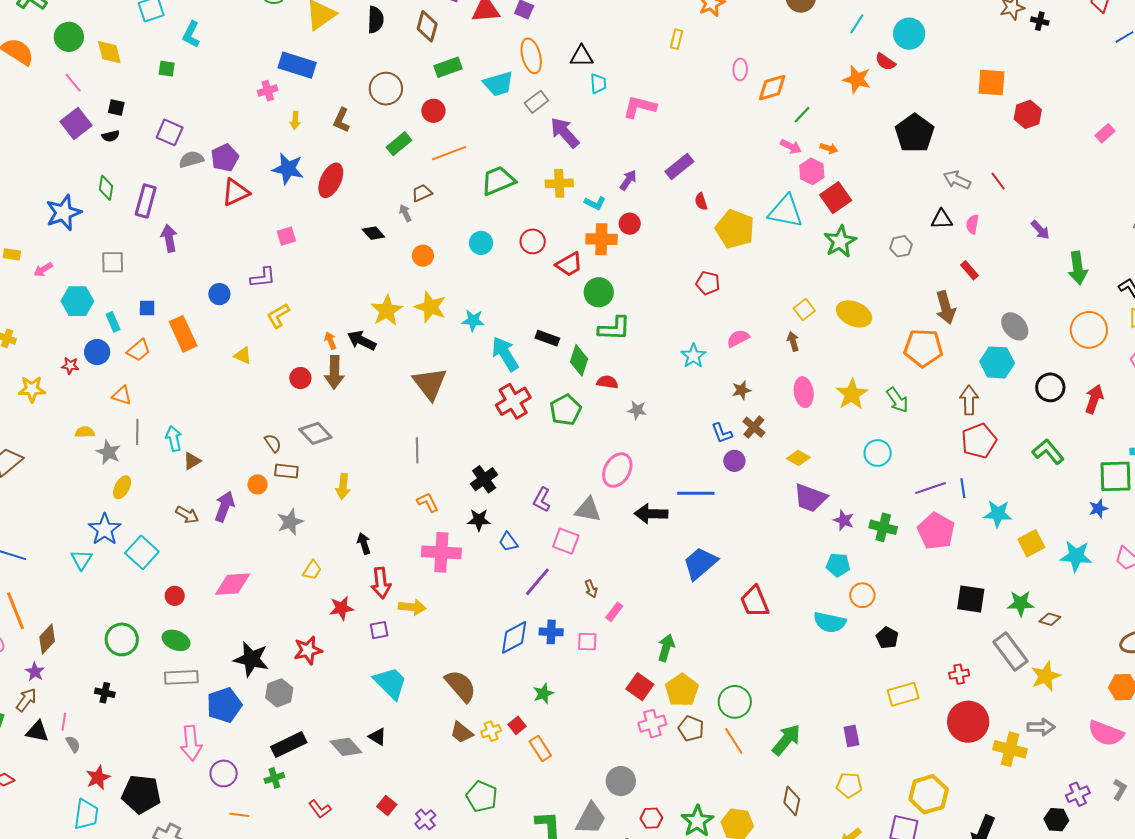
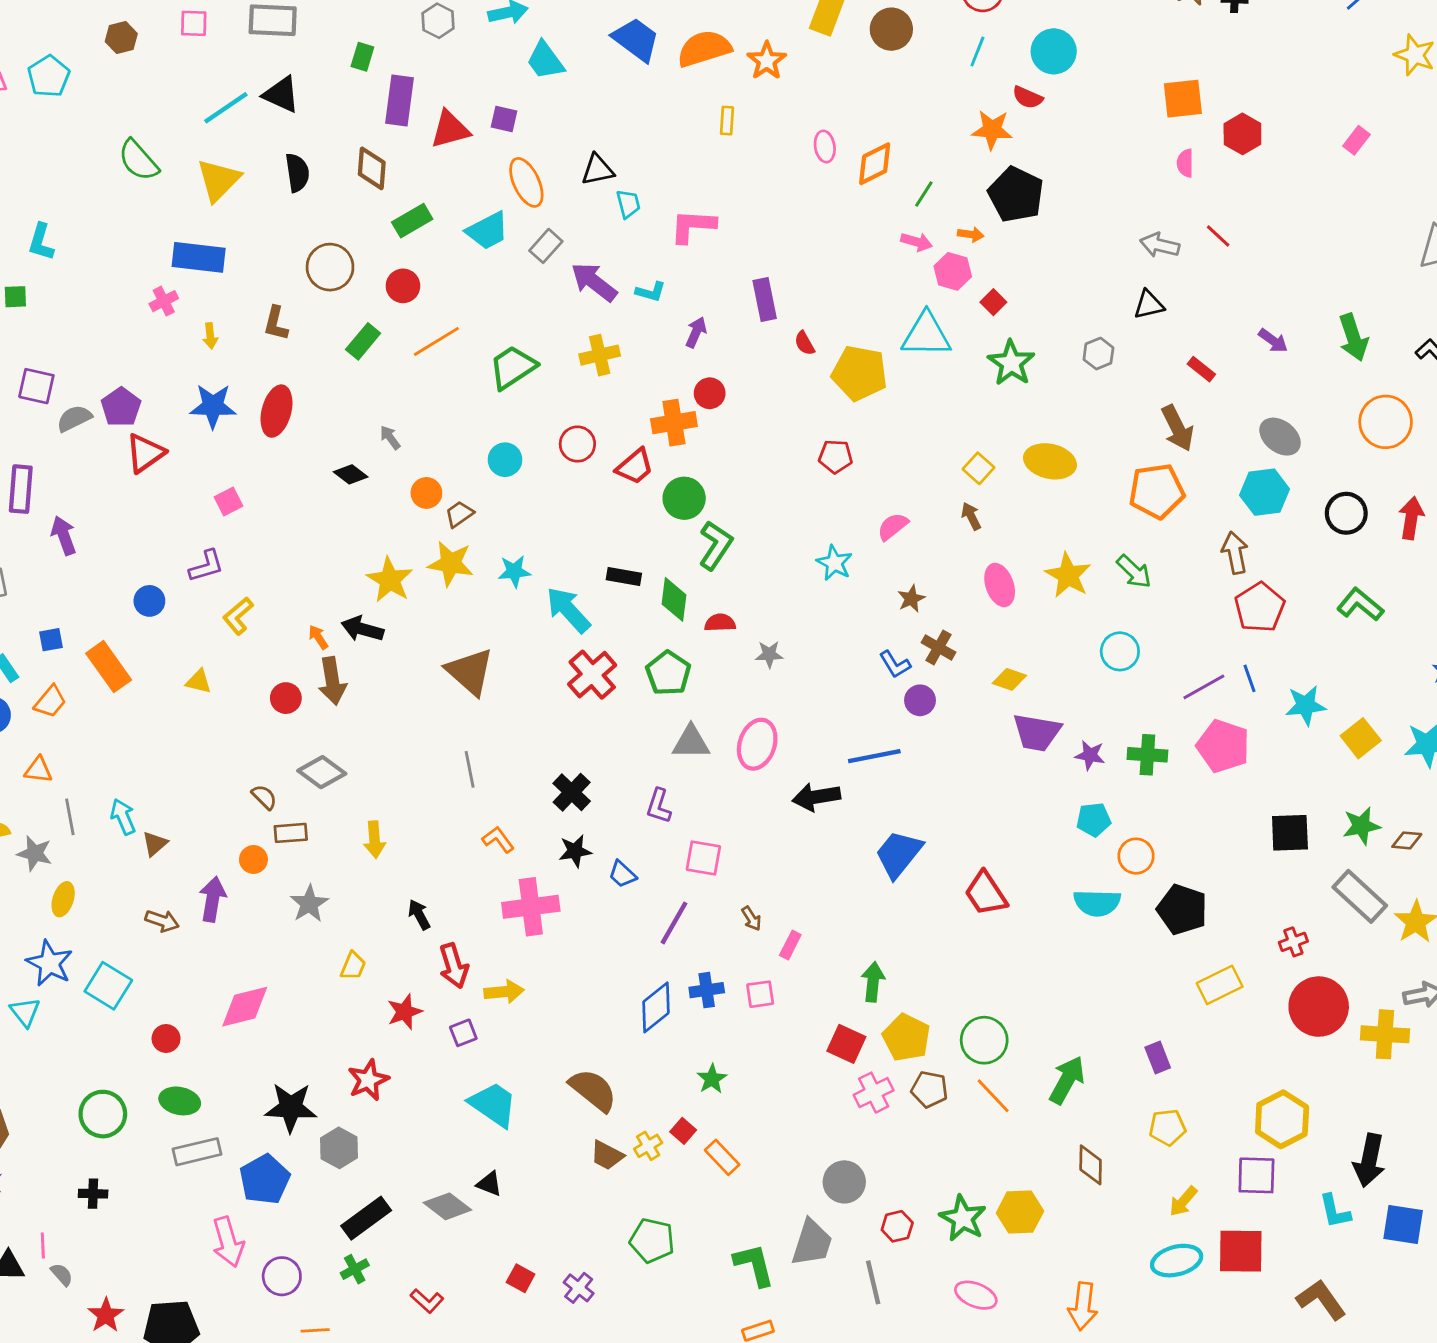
black pentagon: (915, 133) -> (1016, 194), moved
purple rectangle: (679, 166) -> (765, 300), turned -52
brown trapezoid: (422, 193) -> (459, 514), moved
red square: (836, 198) -> (993, 302), size x0.6
cyan L-shape: (595, 203) -> (651, 292), moved
pink semicircle: (972, 224) -> (1185, 163), moved
purple arrow: (1040, 230) -> (1273, 341), moved
green L-shape: (614, 329) -> (716, 545), turned -48
gray triangle: (588, 510) -> (691, 742), moved
black pentagon: (887, 638) -> (1182, 909), size x1.6

